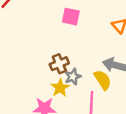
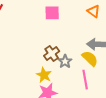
yellow star: (60, 88) -> (44, 75), moved

